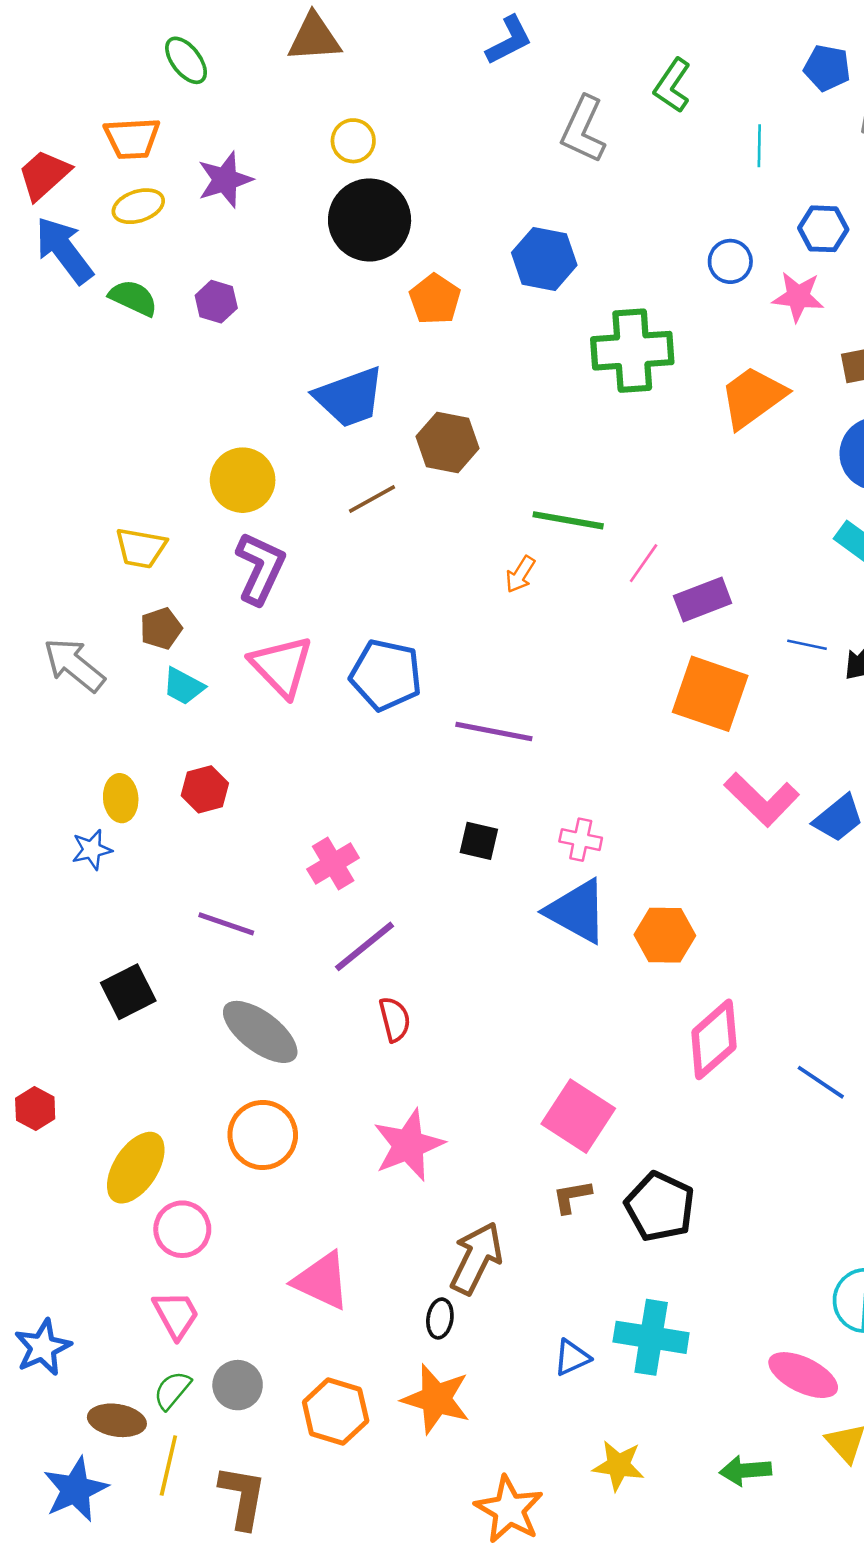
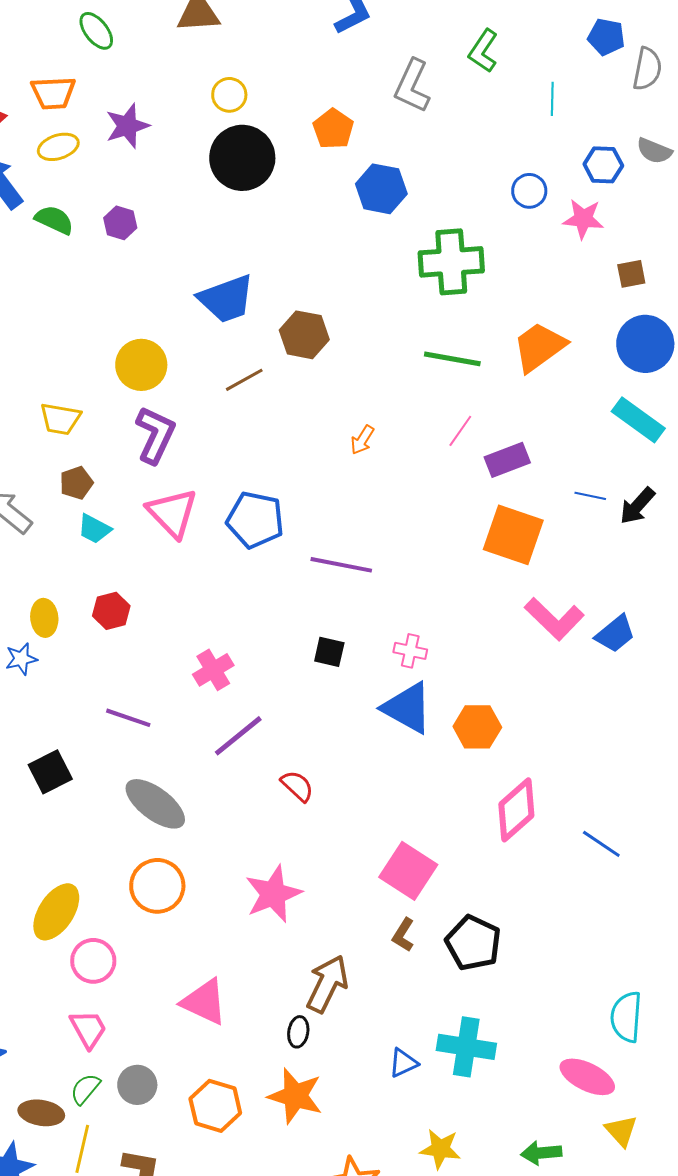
orange pentagon: (435, 299) -> (333, 129), moved
orange trapezoid: (753, 397) -> (539, 347), moved
green line: (568, 520) -> (452, 359), moved
red semicircle: (395, 1019) -> (297, 786), moved, turned -33
brown L-shape: (572, 1197) -> (403, 935), turned -48

